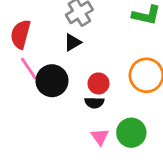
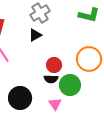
black circle: (52, 81) -> (20, 98), moved
green circle: (131, 133) -> (70, 85), moved

